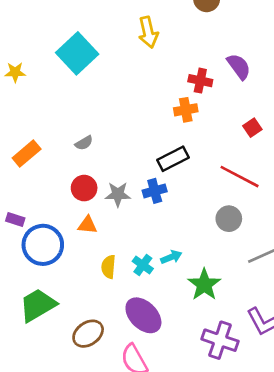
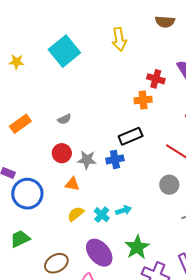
orange triangle: (87, 225) -> (72, 184), moved
yellow semicircle: (108, 267) -> (76, 214), turned 42
green star: (204, 285) -> (137, 247), moved
green trapezoid: (38, 305) -> (20, 239), size x0.7

